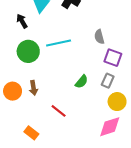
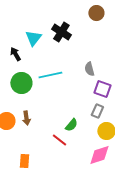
green semicircle: (82, 82) -> (71, 125), moved
red line: (59, 111) -> (59, 140), moved
orange rectangle: (31, 133) -> (24, 161), turned 56

